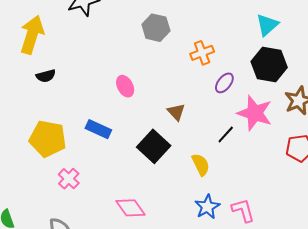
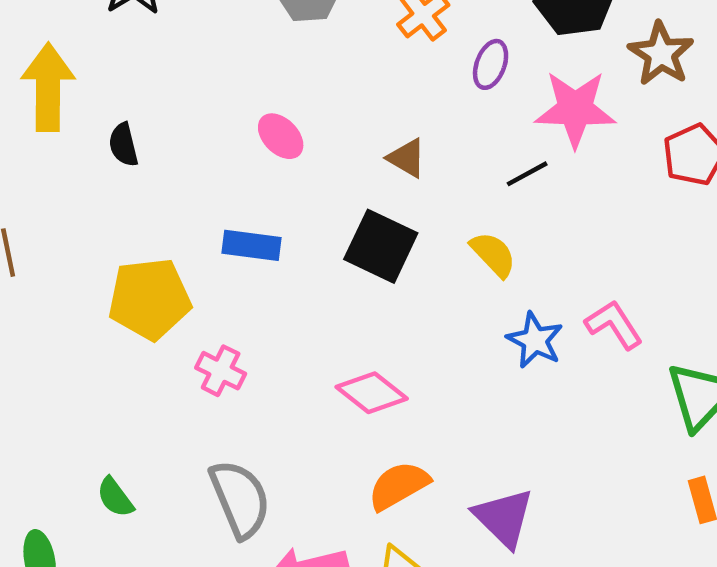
black semicircle: (46, 76) -> (123, 145), moved, turned 108
black line: (226, 135) -> (527, 174), turned 36

